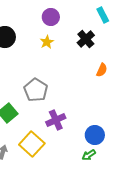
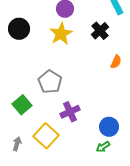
yellow star: (47, 42) -> (61, 34), size x1.6

